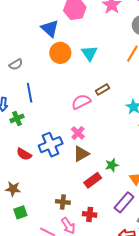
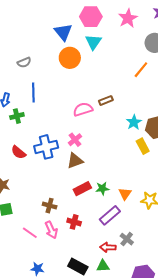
cyan triangle: (89, 53) -> (93, 42), moved
green star: (112, 165) -> (102, 189), moved

